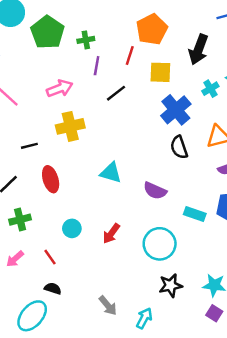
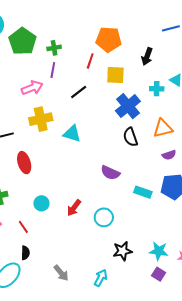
orange pentagon: (152, 29) -> (109, 39), turned 30
black arrow: (199, 50) -> (147, 56), size x0.7
purple line: (97, 66) -> (53, 70), moved
cyan cross: (210, 89) -> (157, 89), turned 32
cyan triangle: (111, 173) -> (72, 134), moved
cyan circle: (160, 244) -> (104, 217), moved, size x0.7
black semicircle: (53, 288) -> (25, 253), turned 72
gray arrow: (108, 306) -> (61, 273), moved

